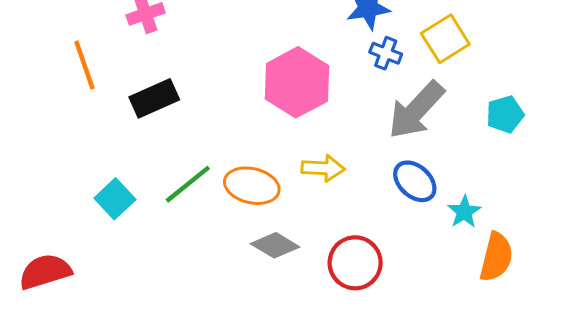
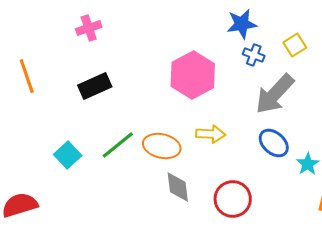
yellow square: (445, 39) -> (295, 45), size x0.7
orange line: (84, 65) -> (27, 76), moved
gray diamond: (275, 245) -> (178, 187), turned 52

